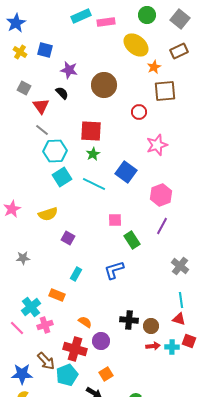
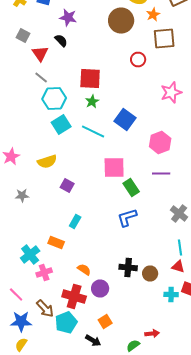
brown circle: (104, 85) -> (121, 20), moved
pink star: (157, 145) -> (171, 92), moved
pink square: (115, 220) -> (114, 168), size x1.6
purple line: (162, 226) -> (161, 174), turned 60
gray star: (23, 258) -> (22, 196), moved
blue L-shape: (114, 270) -> (127, 218), moved
pink line: (17, 328) -> (16, 294), moved
red arrow: (153, 346) -> (152, 334), moved

